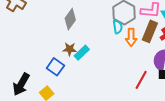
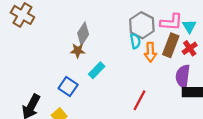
brown star: (70, 49) -> (78, 51), moved
red line: (141, 80) -> (139, 100), moved

